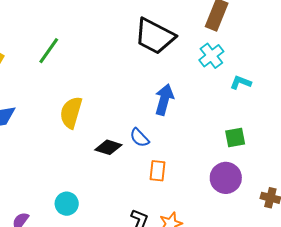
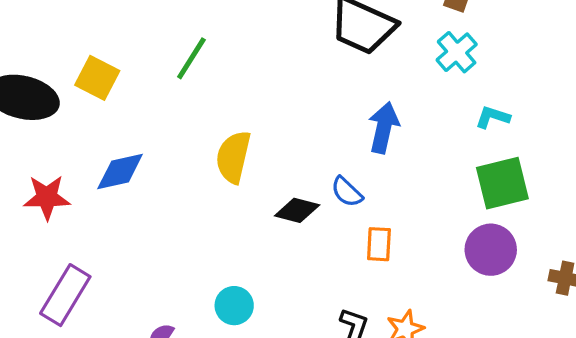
cyan L-shape: (241, 82) -> (493, 117), moved
green square: (235, 138) -> (502, 183), size x1.6

